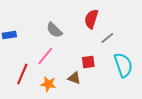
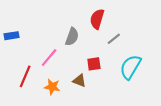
gray semicircle: (54, 30) -> (72, 37), moved, turned -114
cyan semicircle: (123, 65) -> (130, 67), turned -130

